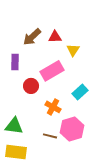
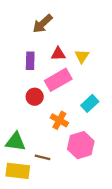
brown arrow: (32, 37) -> (43, 24), moved
red triangle: (55, 37) -> (58, 54), moved
purple rectangle: (15, 62) -> (30, 61), moved
brown line: (50, 136) -> (43, 157), moved

